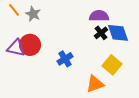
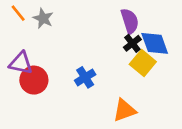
purple semicircle: (99, 16) -> (130, 21), turned 72
red circle: (30, 45) -> (34, 80), moved
yellow square: (112, 65) -> (143, 63), moved

